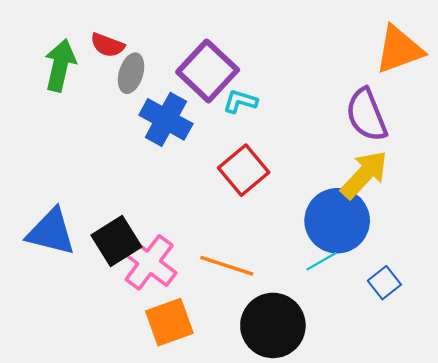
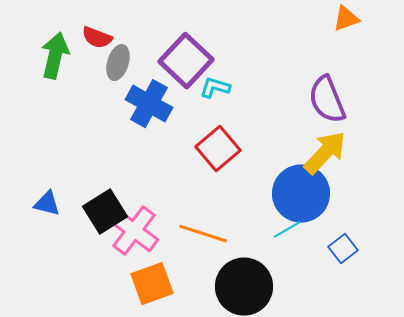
orange triangle: (399, 50) -> (346, 19), moved, size x0.6
blue triangle: (51, 232) -> (47, 204), size x0.6

